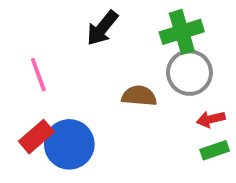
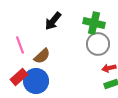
green cross: (182, 32) -> (94, 23), turned 30
brown semicircle: (139, 96) -> (42, 56), moved, turned 132

